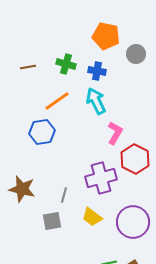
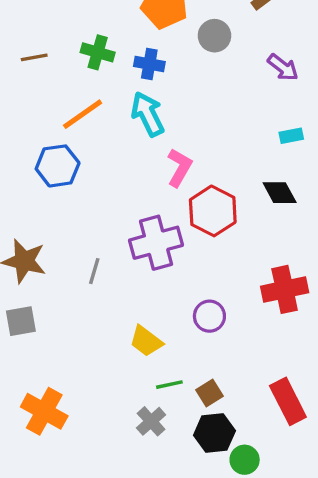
yellow trapezoid: (92, 217) -> (146, 341), moved
gray square: (52, 221) -> (21, 321), moved
purple circle: (133, 222) -> (209, 316), size x0.6

